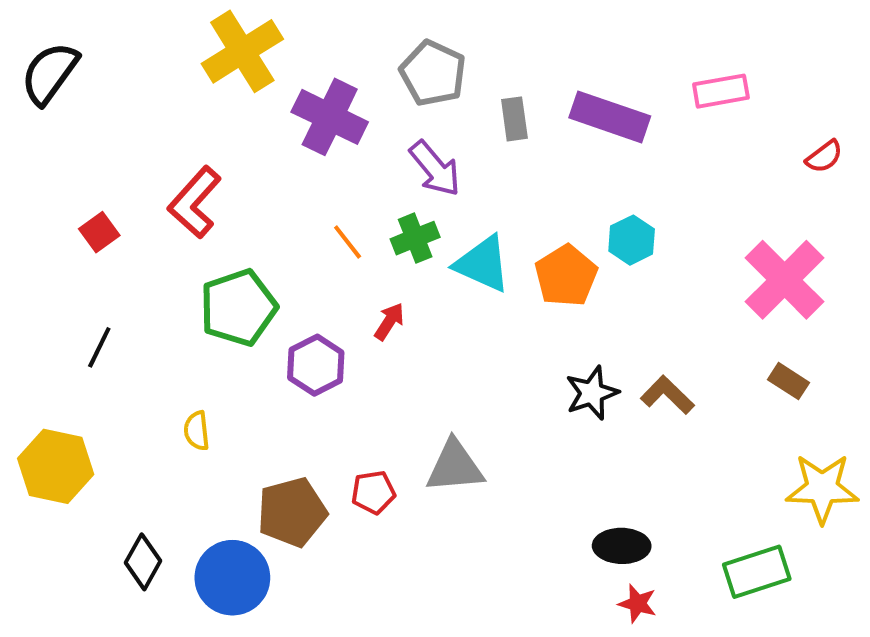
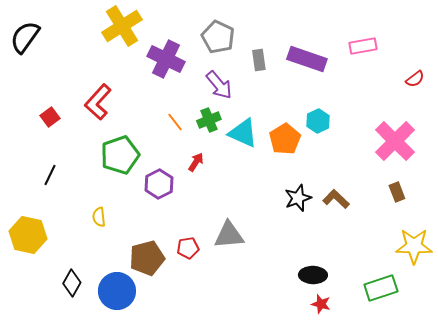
brown rectangle: (788, 381) -> (397, 192), turned 36

